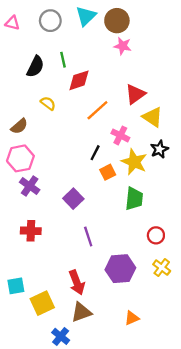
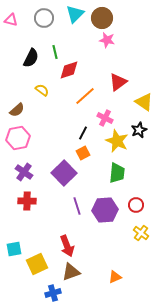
yellow triangle: (153, 117) -> (144, 102), moved
orange square: (108, 172) -> (83, 153), moved
purple cross: (30, 186) -> (24, 172), moved
purple square: (73, 199) -> (64, 173), size x1.4
purple hexagon: (120, 269) -> (105, 210), moved
blue cross: (61, 336) -> (53, 293), turned 35

